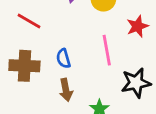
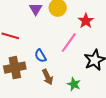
pink line: (107, 50) -> (69, 43), turned 60

